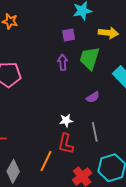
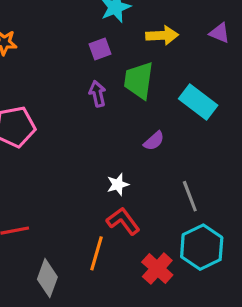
gray line: (95, 132) -> (190, 196), moved
red L-shape: (66, 144) -> (123, 221), turned 140

